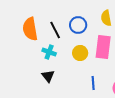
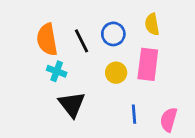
cyan cross: (49, 52) -> (57, 71), moved
black triangle: (48, 76) -> (72, 104), size x1.5

